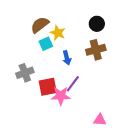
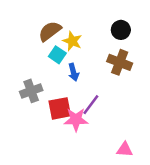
cyan square: (46, 44) -> (57, 55), turned -32
brown cross: (96, 50) -> (120, 62), turned 36
blue arrow: (67, 58) -> (74, 72), moved

